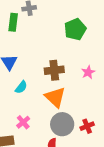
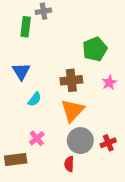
green pentagon: (75, 29) -> (95, 49), moved
orange triangle: (55, 97) -> (73, 110), turned 30

